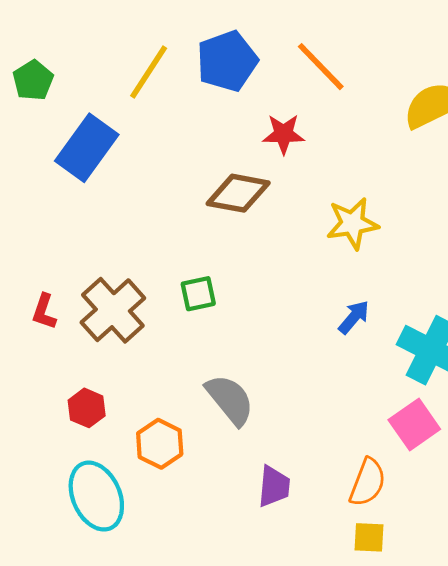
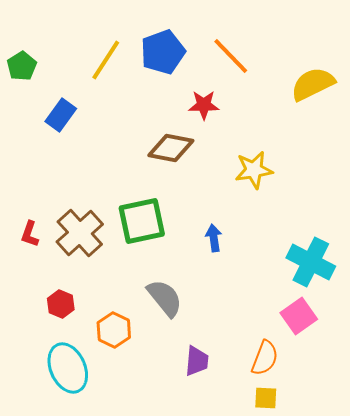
blue rectangle: (87, 148) -> (61, 115), size x0.7
green square: (198, 294) -> (142, 221), size x1.8
blue arrow: (354, 317) -> (214, 238), moved, turned -48

